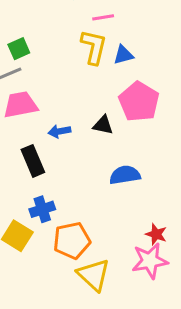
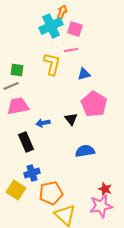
yellow L-shape: (94, 47) -> (52, 64), moved
green square: (19, 49) -> (17, 70), turned 32
black triangle: (103, 125) -> (71, 119), turned 40

